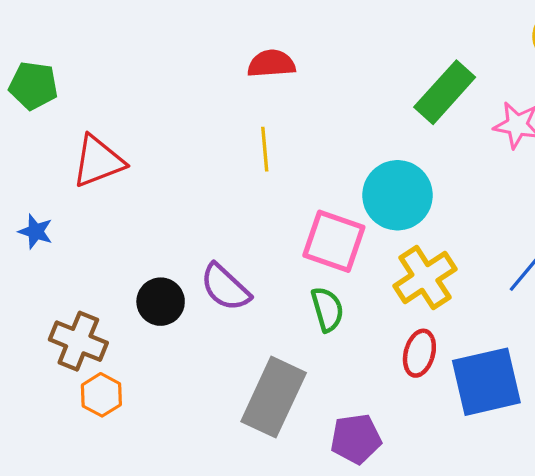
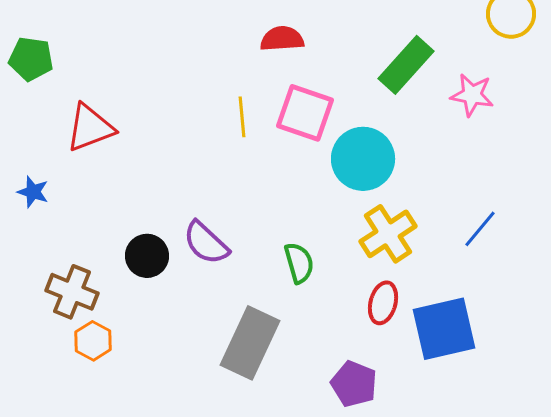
red semicircle: (271, 64) -> (282, 39), moved
pink square: (334, 241) -> (305, 113), moved
purple pentagon: (356, 439) -> (354, 384), moved, turned 30

